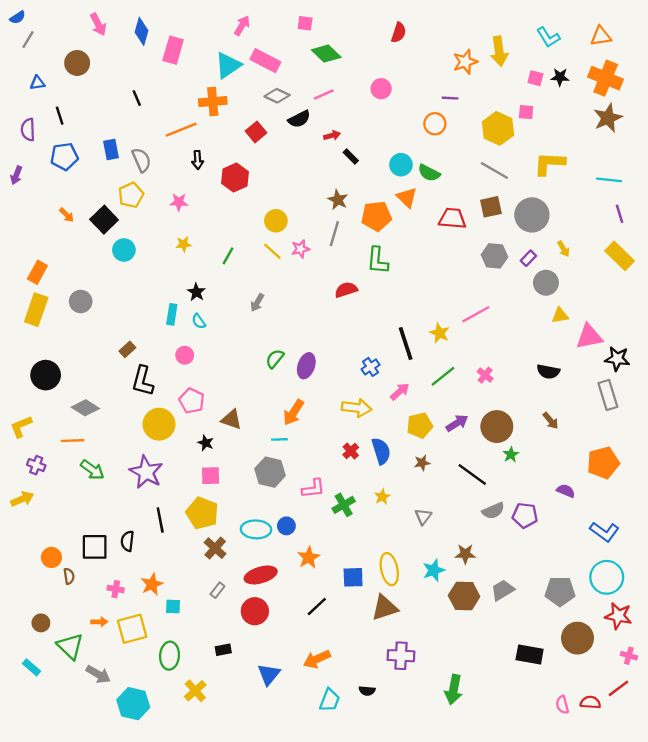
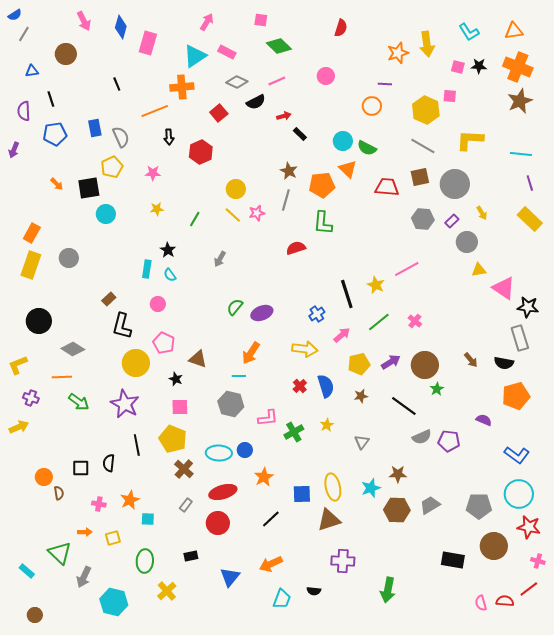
pink rectangle: (265, 61) -> (227, 52), size x0.7
black square: (104, 220) -> (89, 188), turned 35
pink triangle: (589, 337) -> (504, 288), turned 45
purple ellipse: (306, 366) -> (262, 313), turned 50
black semicircle: (548, 372) -> (504, 363), moved
black square: (95, 547) -> (81, 468), size x0.7
brown circle: (41, 623) -> (35, 615), moved
yellow square: (132, 629) -> (113, 538), size x0.6
gray arrow: (98, 674) -> (84, 577), turned 85

